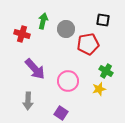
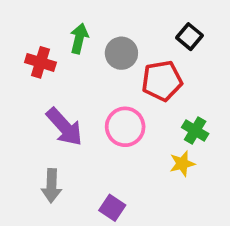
black square: (103, 20) -> (190, 37), turned 32
pink circle: (68, 81) -> (125, 127), moved

